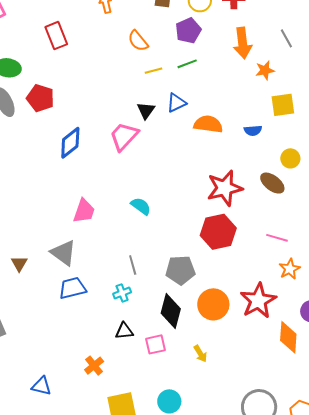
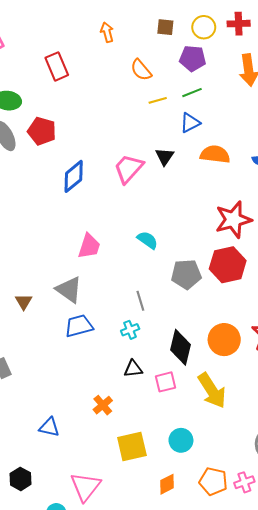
purple pentagon: (188, 31) -> (193, 58), turned 30
blue triangle: (176, 103) -> (190, 123), moved
black triangle: (146, 110) -> (165, 157), moved
gray pentagon: (180, 270) -> (186, 274), moved
yellow arrow: (200, 354) -> (212, 391), size x2.0

